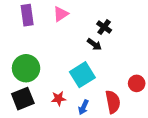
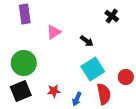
pink triangle: (61, 14) -> (54, 32), moved
black cross: (104, 27) -> (112, 16), moved
cyan square: (82, 75) -> (93, 69), moved

